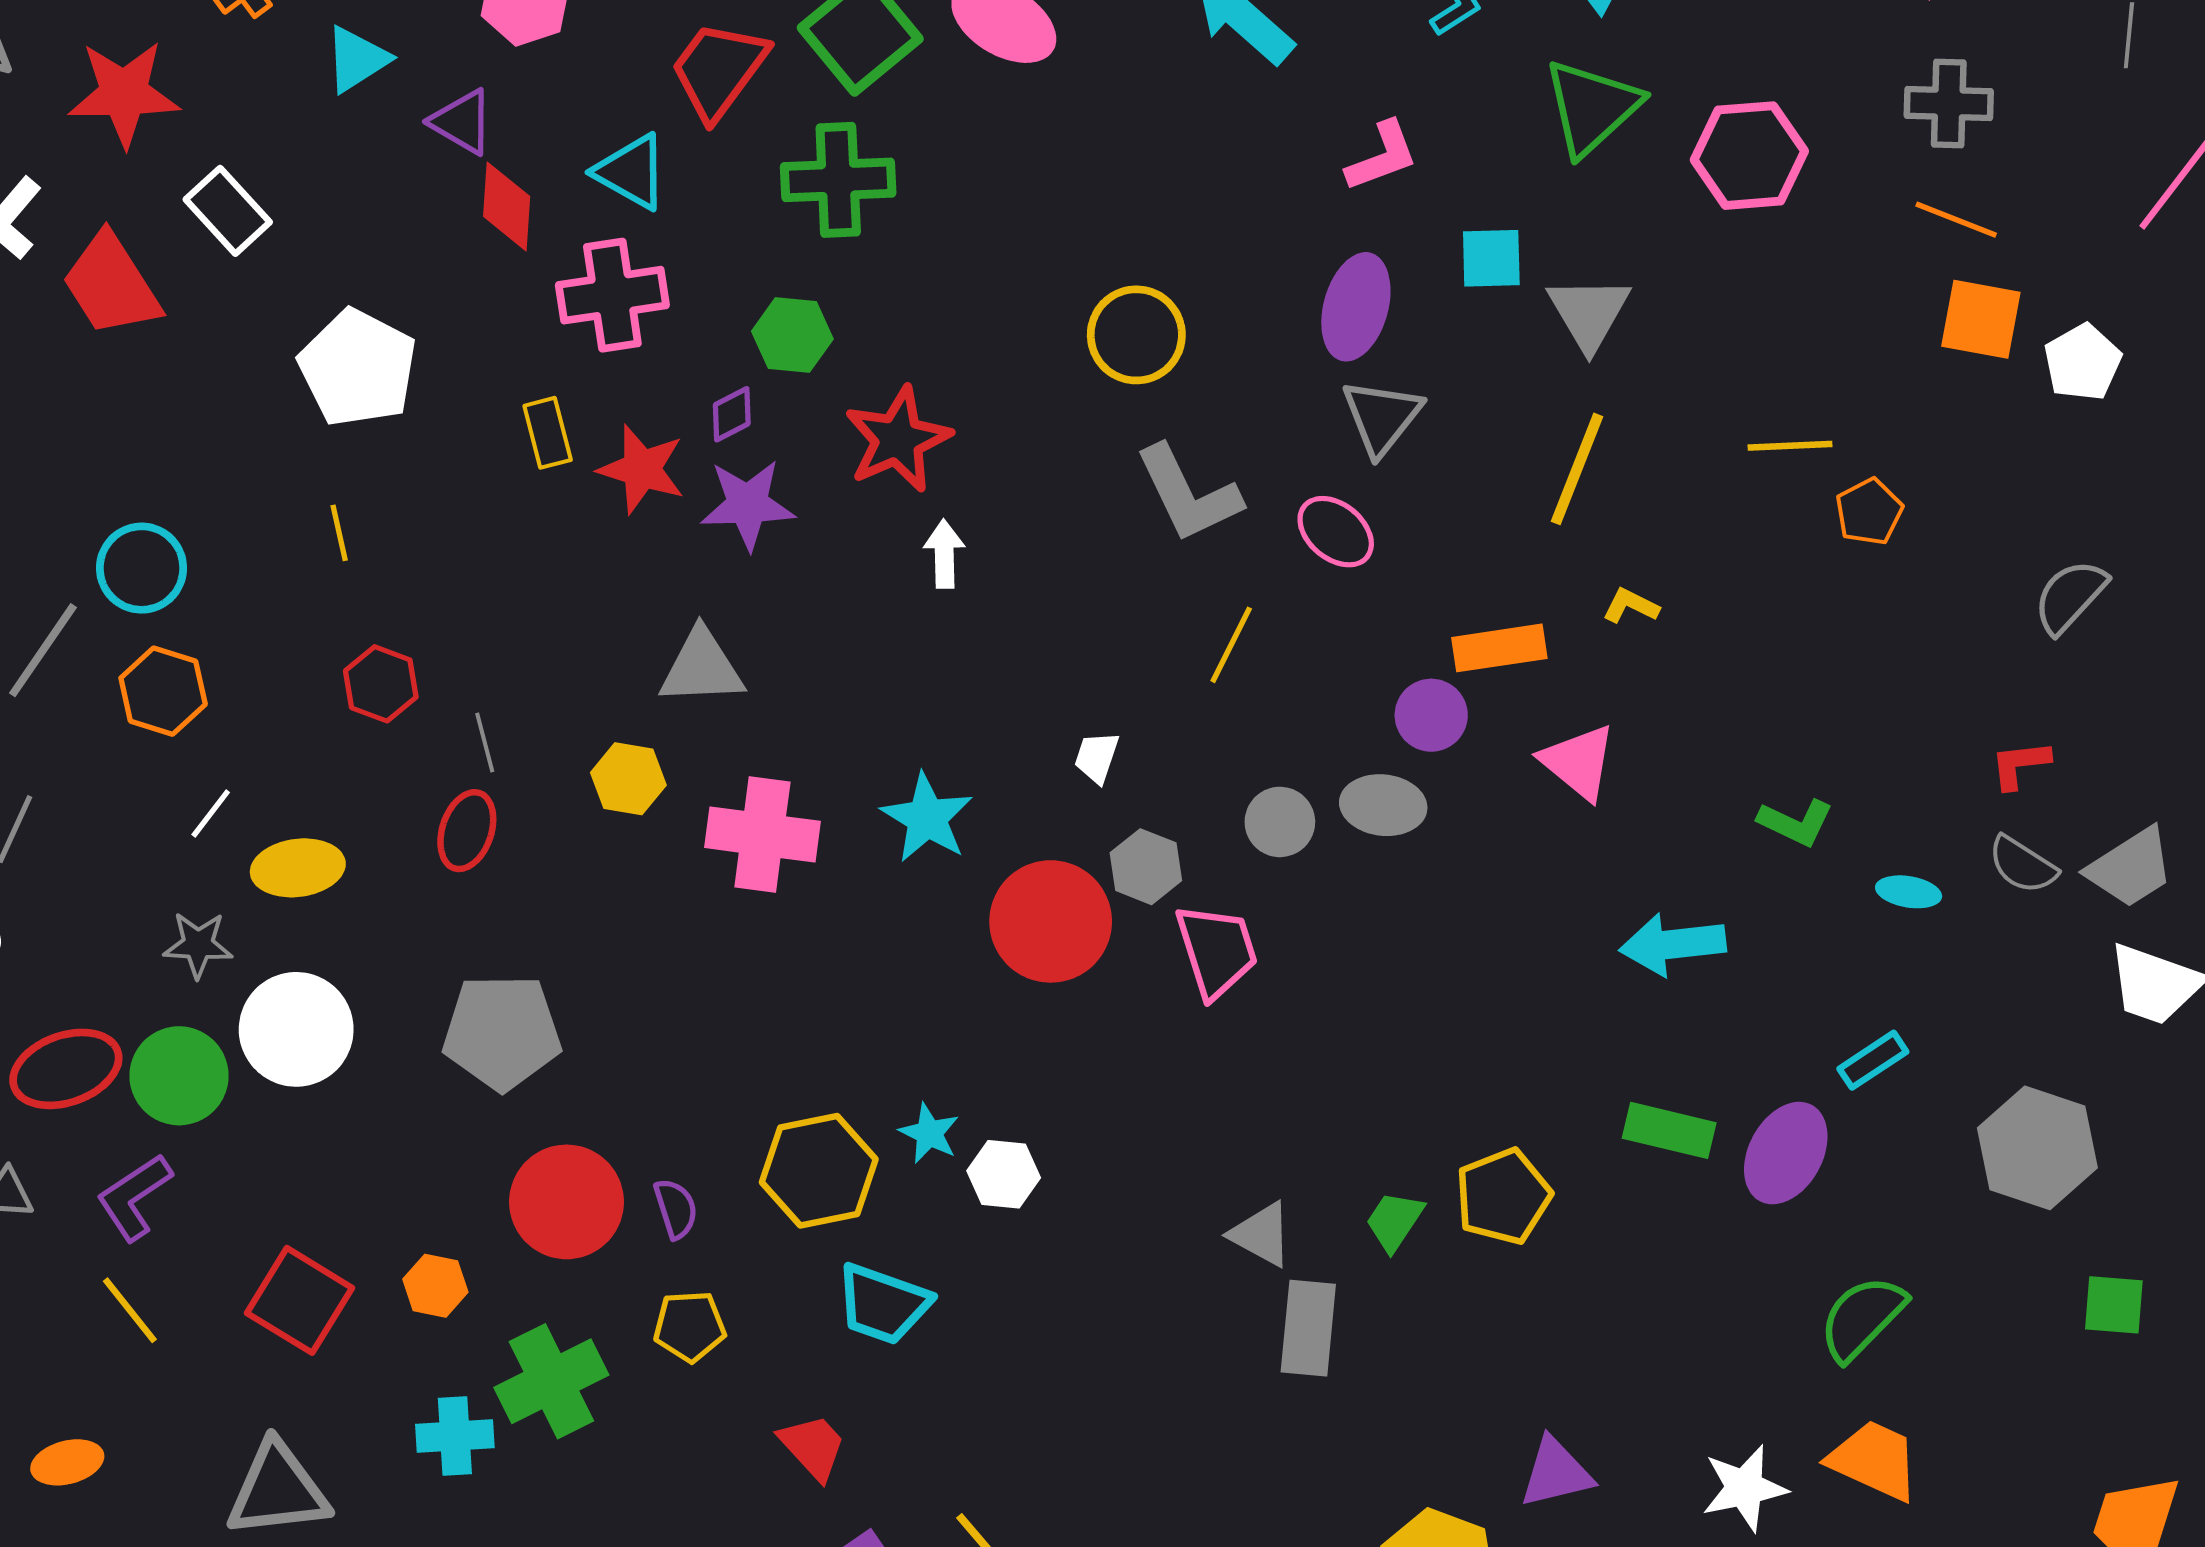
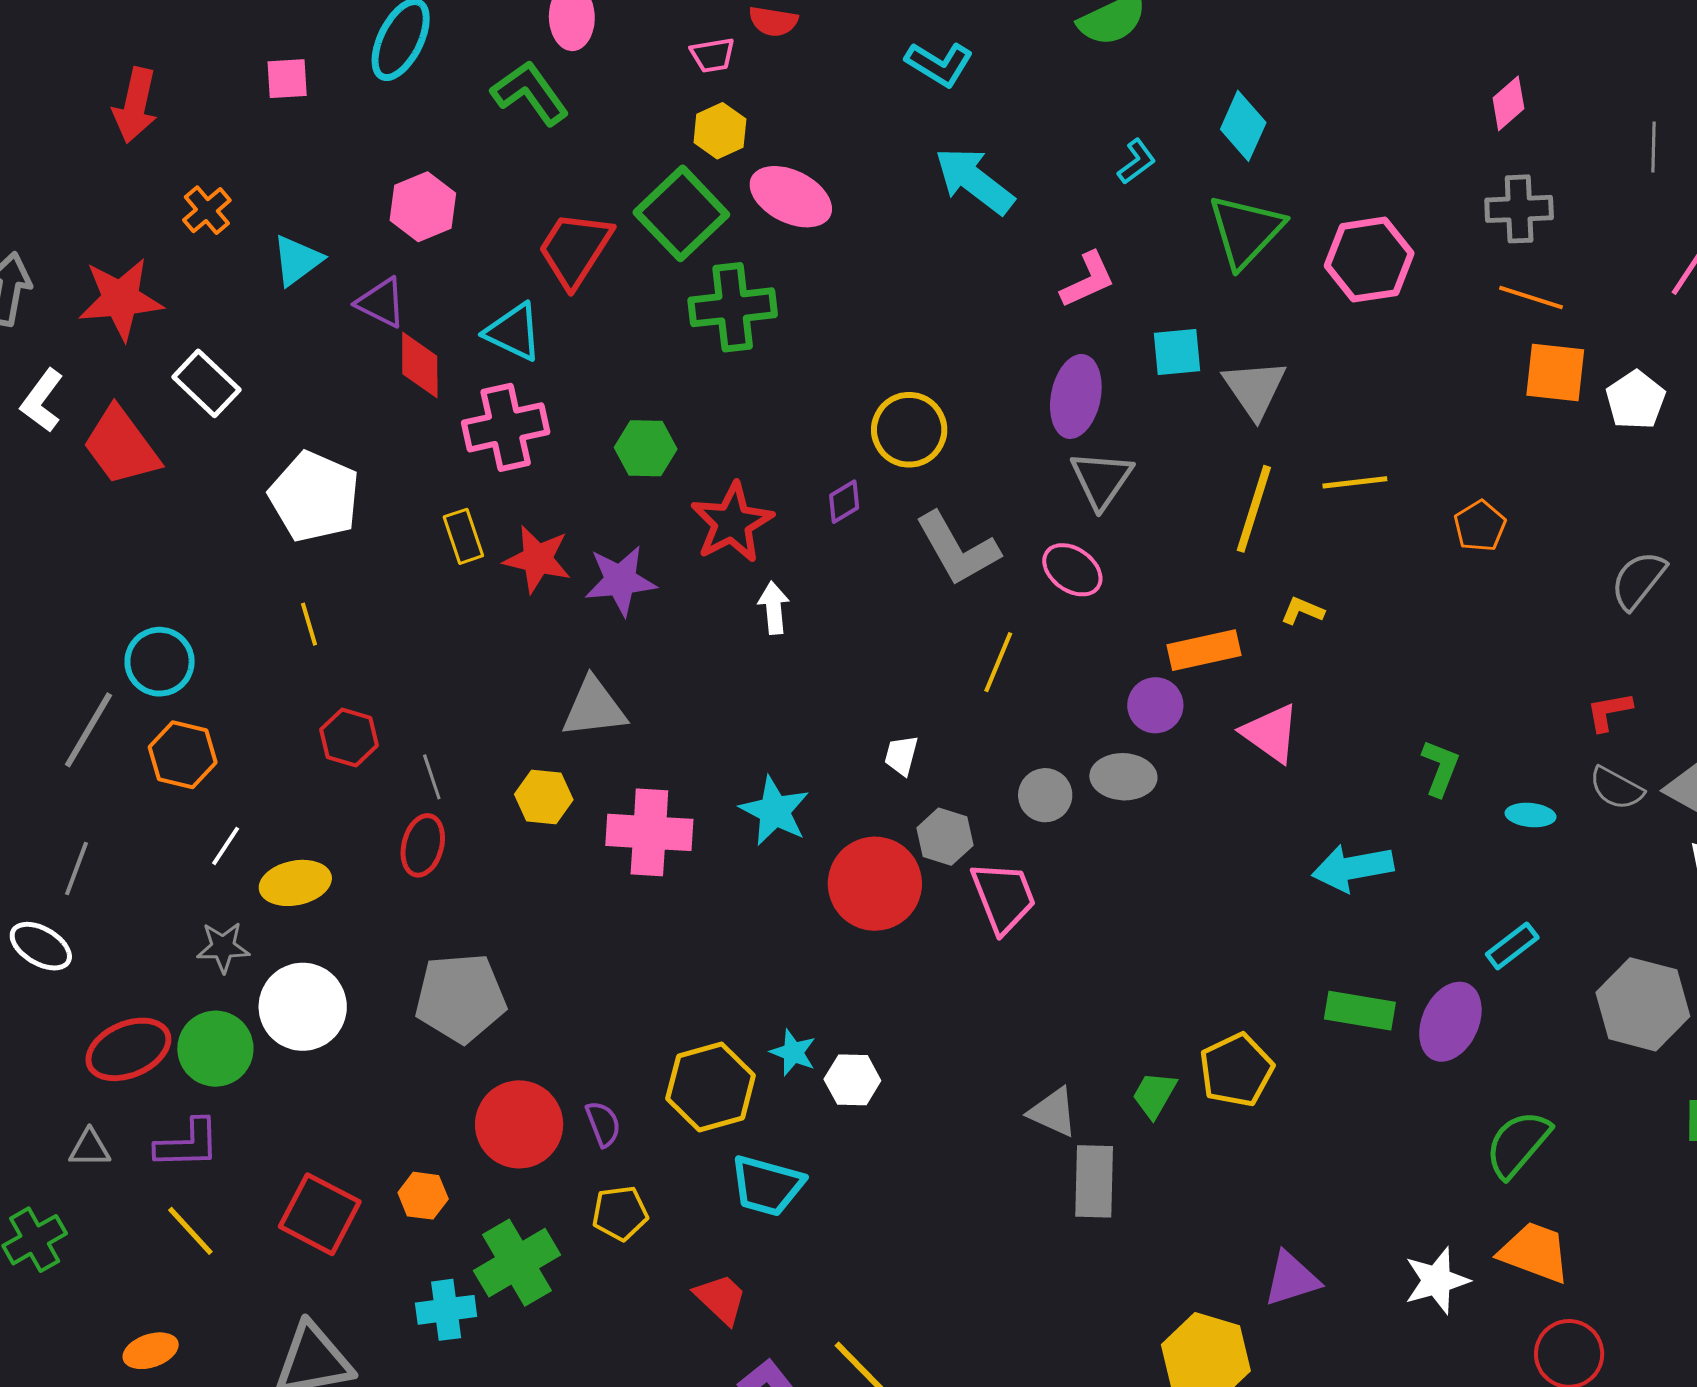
green cross: (838, 180) -> (733, 307), moved
purple diamond: (732, 414) -> (844, 502), moved
yellow line: (1790, 446) -> (1355, 482), moved
green L-shape: (1796, 822) -> (1440, 768), turned -90
purple L-shape: (134, 1197) -> (188, 1144), turned -144

